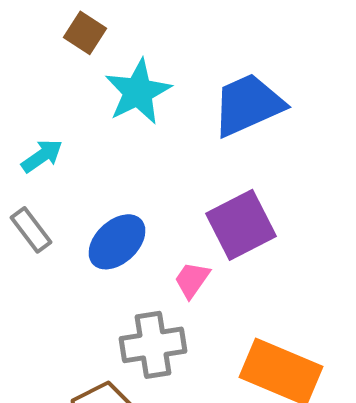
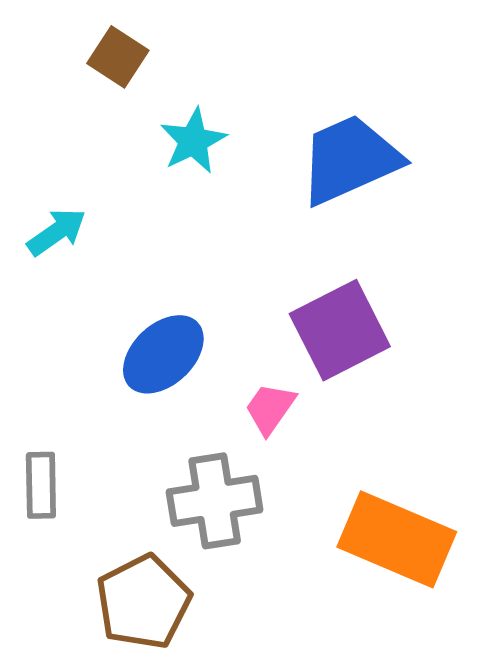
cyan star: (138, 92) -> (193, 141), size x0.7
gray rectangle: (31, 230) -> (41, 485), moved, turned 36

